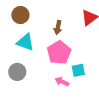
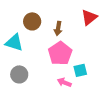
brown circle: (20, 15) -> (32, 21), moved
cyan triangle: (25, 42) -> (14, 43), moved

